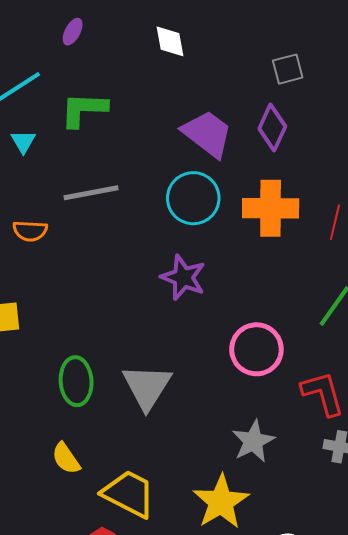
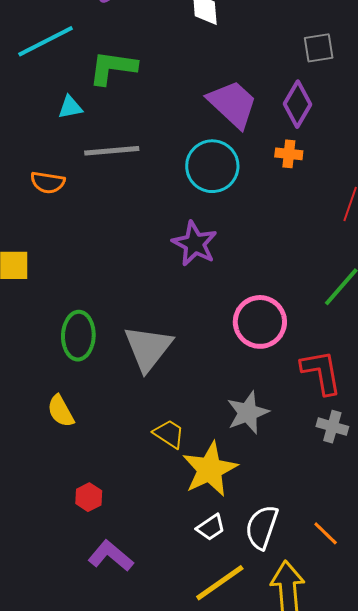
cyan triangle: (23, 142) -> (70, 107), moved, turned 44
orange cross: (271, 208) -> (289, 154), moved, size x0.5
yellow trapezoid: (129, 494) -> (169, 434), moved, size x0.6

